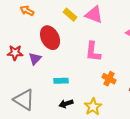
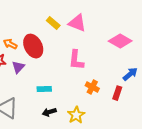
orange arrow: (27, 11) -> (10, 44), moved

